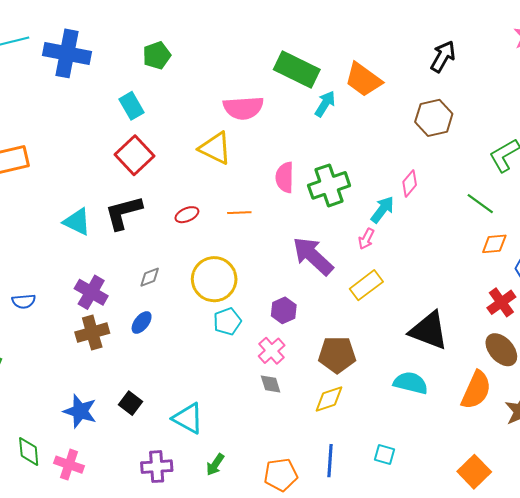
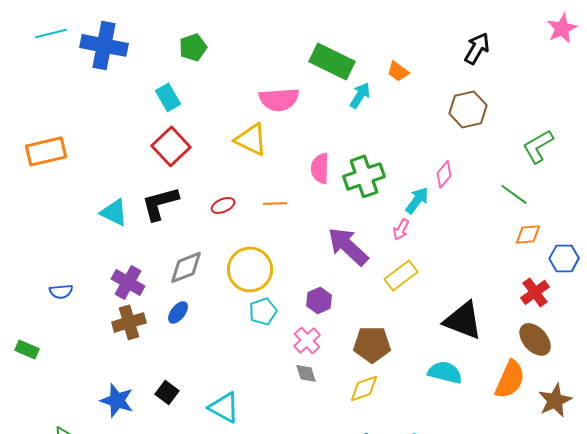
orange trapezoid: (363, 80) -> (398, 71), size x0.6
gray diamond: (150, 277) -> (186, 267), size x1.6

